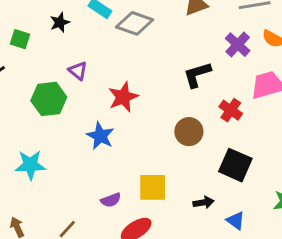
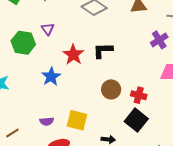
black L-shape: (197, 75) -> (103, 50), moved
red star: (123, 97) -> (73, 55), turned -30
red cross: (231, 110) -> (139, 95), moved, turned -35

